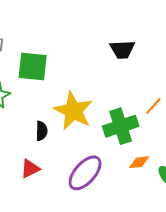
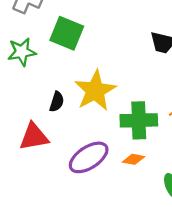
orange diamond: (139, 162) -> (134, 159), moved
red triangle: (30, 169) -> (34, 137), size x1.4

